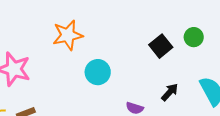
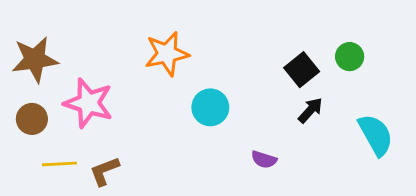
black arrow: (170, 92) -> (310, 110), moved

